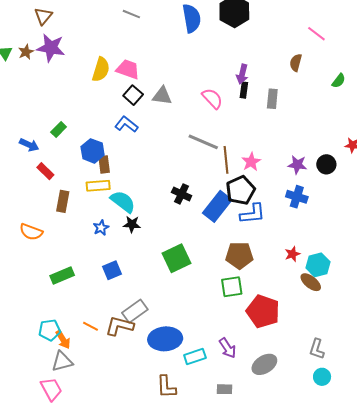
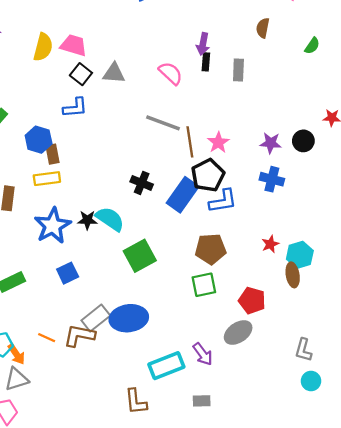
blue L-shape: (126, 124) -> (75, 108), turned 140
cyan semicircle: (123, 202) -> (110, 219), moved
blue star: (101, 228) -> (53, 226), size x2.0
brown ellipse: (311, 282) -> (293, 275), turned 45
red pentagon: (263, 311) -> (252, 300), moved, size x0.7
blue ellipse: (165, 339) -> (129, 318), moved
cyan rectangle: (195, 357) -> (166, 366), size x1.4
gray ellipse: (264, 364) -> (238, 332), moved

